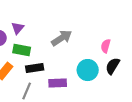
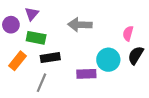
gray arrow: (62, 38) -> (80, 25), turned -145
purple rectangle: (58, 83) -> (86, 74), moved

